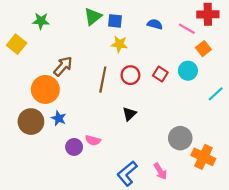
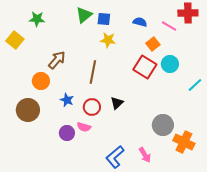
orange square: (203, 49) -> (153, 44), moved
red square: (160, 74) -> (145, 67), size x1.6
red circle: (130, 75) -> (92, 107), moved
orange circle: (45, 89) -> (41, 81), size x0.7
blue star: (59, 118) -> (67, 100), moved

